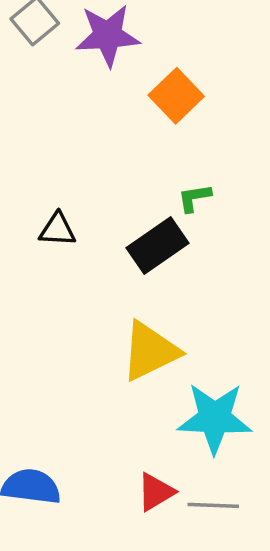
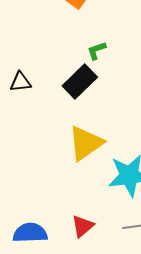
red triangle: (156, 492) -> (83, 226), moved

